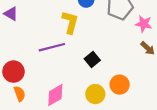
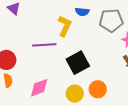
black square: (92, 60) -> (78, 63), size x1.6

